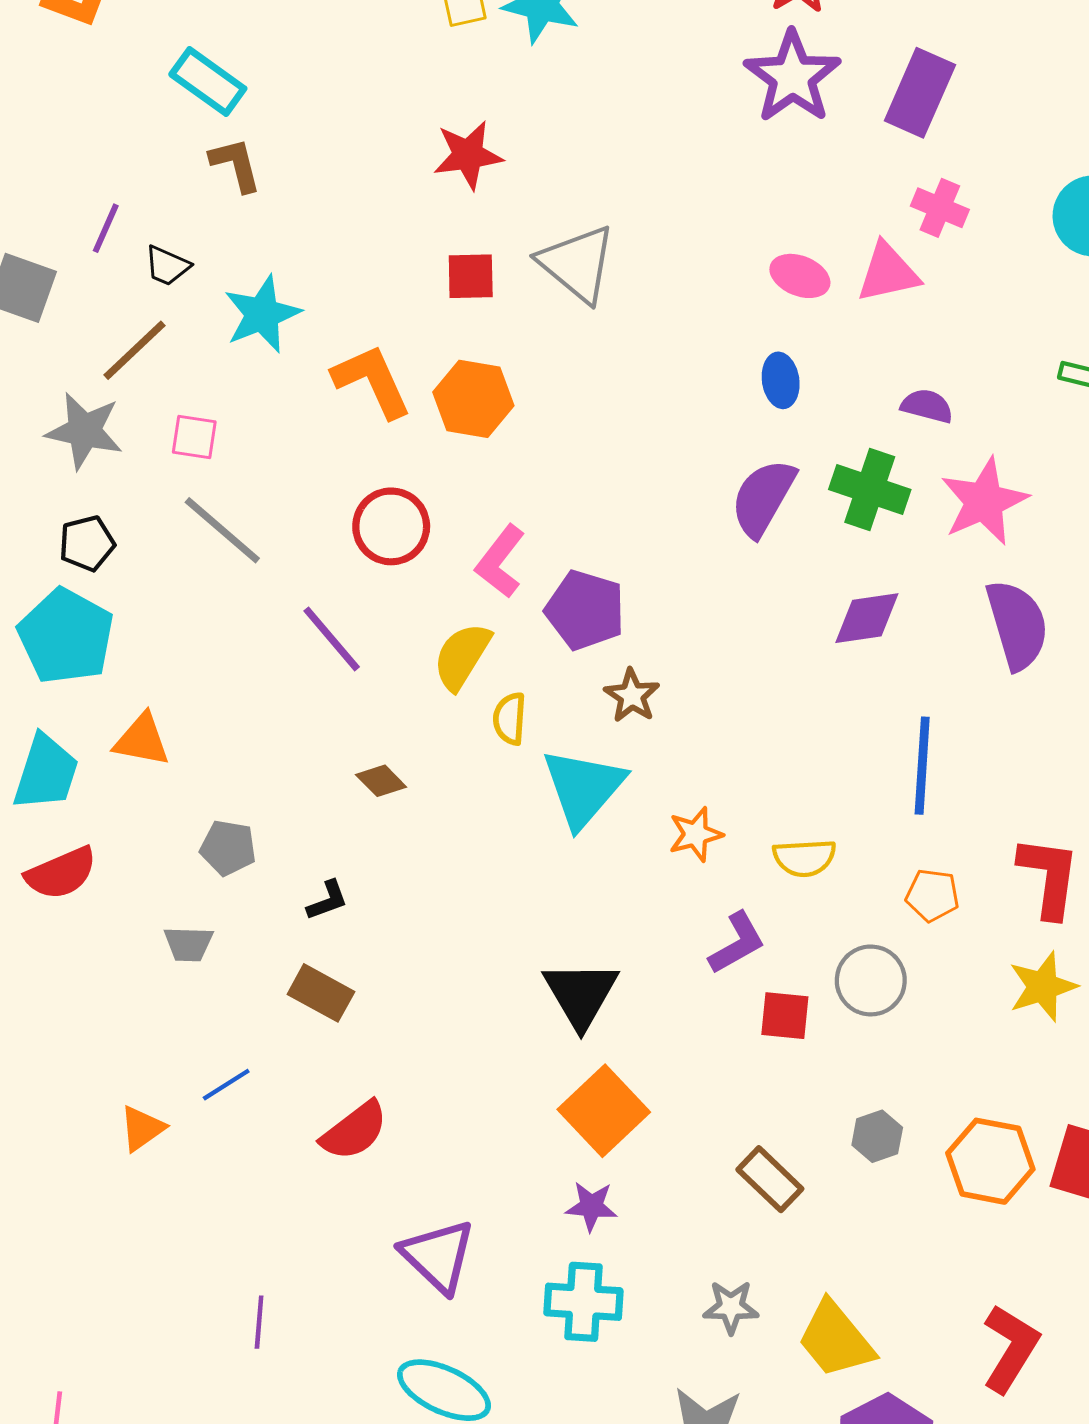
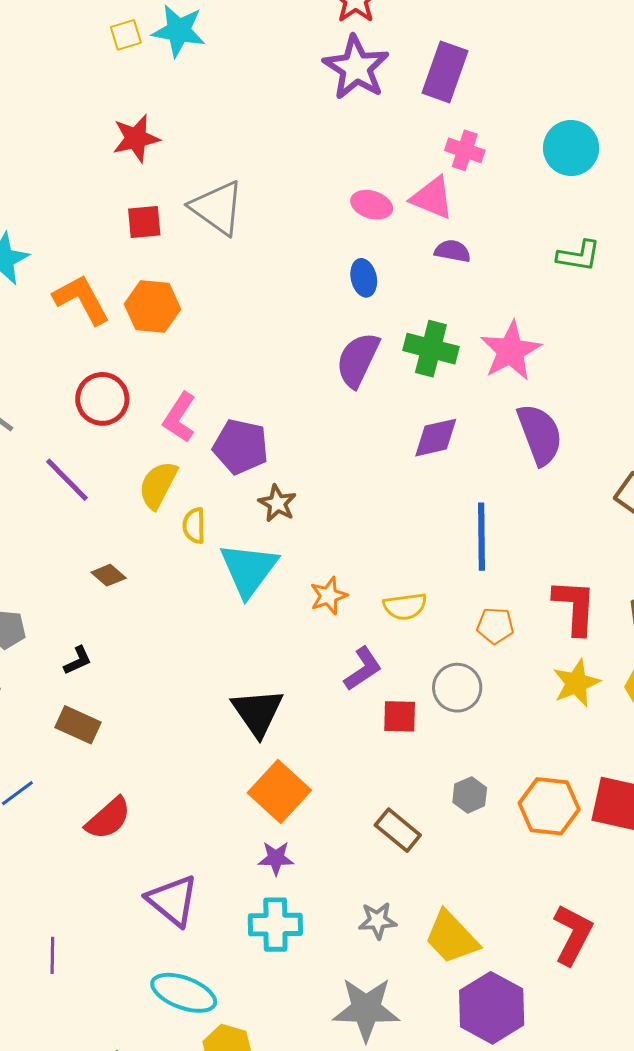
pink triangle: (888, 273) -> (432, 198), turned 39
purple semicircle: (927, 406) -> (453, 251), moved

